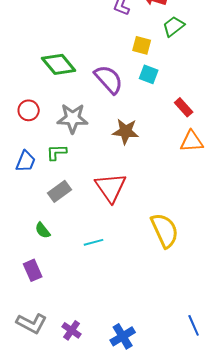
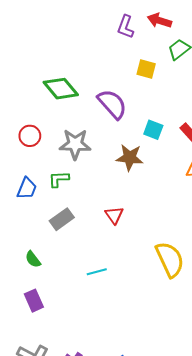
cyan square: (149, 74) -> (153, 130), moved
red triangle: (111, 187) -> (114, 215), size x0.6
green semicircle: (43, 230) -> (33, 259), moved

